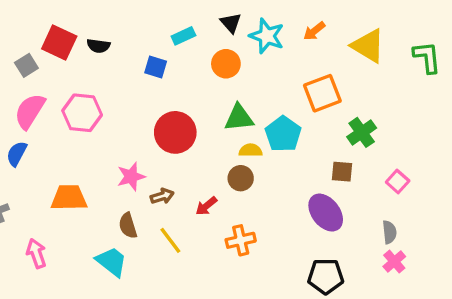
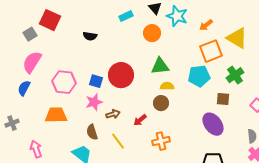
orange arrow: (314, 31) -> (206, 25), moved
black semicircle: (98, 46) -> (90, 36), moved
yellow triangle: (368, 46) -> (237, 38), moved
blue square: (156, 67) -> (96, 81), moved
pink hexagon: (82, 113) -> (64, 82), moved
cyan pentagon: (283, 134) -> (199, 76), moved, turned 30

